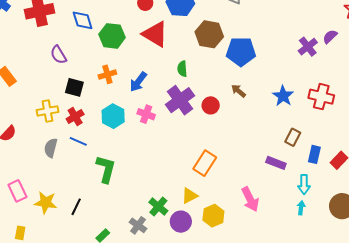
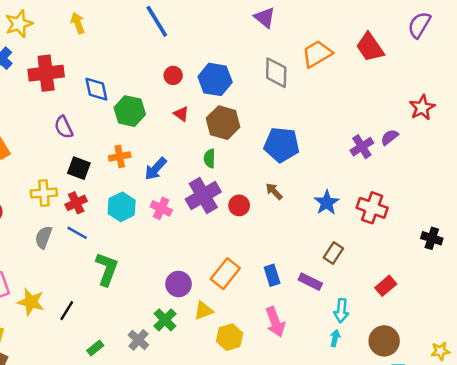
red triangle: (155, 34) -> (181, 114), size x0.5
brown hexagon: (209, 34) -> (223, 123), moved
blue rectangle: (314, 154) -> (272, 275), moved, turned -36
purple circle: (181, 222) -> (179, 284), moved

